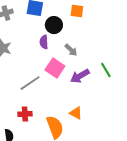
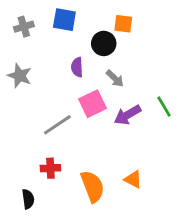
black circle: (54, 25) -> (104, 43), moved
pink square: (55, 68) -> (92, 104), turned 30
orange triangle: (76, 113) -> (133, 179), moved

